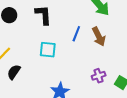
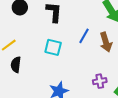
black semicircle: (14, 72) -> (16, 65), turned -35

